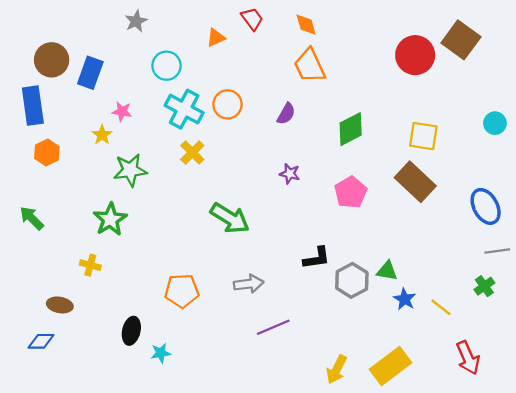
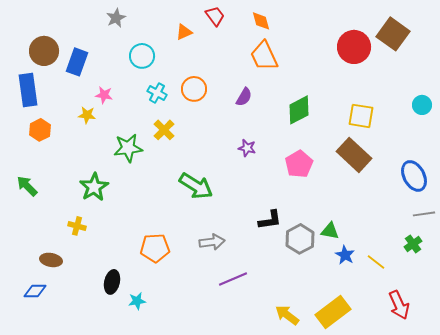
cyan cross: (184, 109) -> (157, 93), size x0.6
yellow star: (102, 135) -> (87, 115), turned -30
green star: (130, 170) -> (128, 148), moved
yellow arrow: (337, 369) -> (287, 315), turned 100

